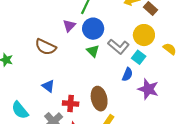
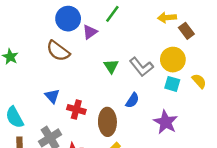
blue circle: (93, 29) -> (68, 19), moved
cyan square: (139, 57) -> (172, 84), moved, turned -32
blue semicircle: (127, 74) -> (132, 100), moved
red cross: (71, 104) -> (76, 109), moved

